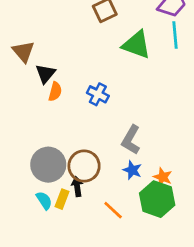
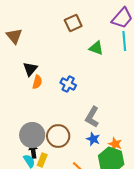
green triangle: (136, 45) -> (96, 48), size x0.7
brown triangle: (23, 52) -> (14, 36), moved
black arrow: (77, 187) -> (33, 151), moved

